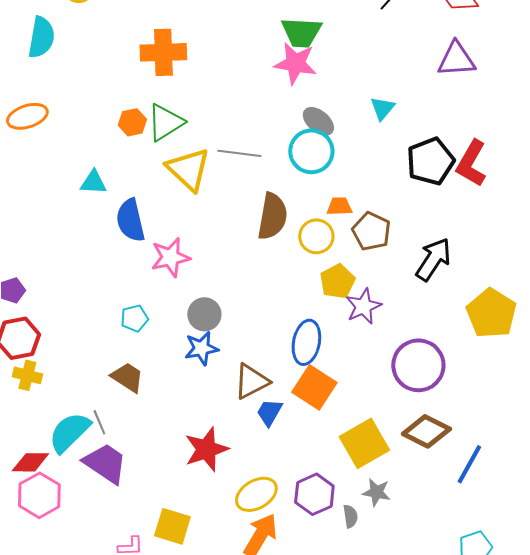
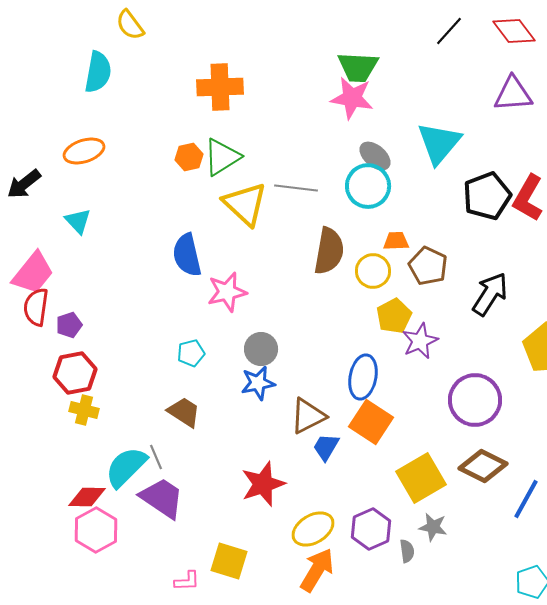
cyan triangle: (382, 108) -> (439, 143), size x1.8
cyan triangle: (93, 182) -> (78, 221), moved, turned 44

